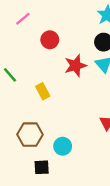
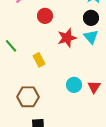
cyan circle: (63, 146) -> (74, 85), moved

